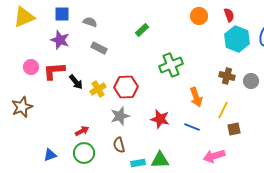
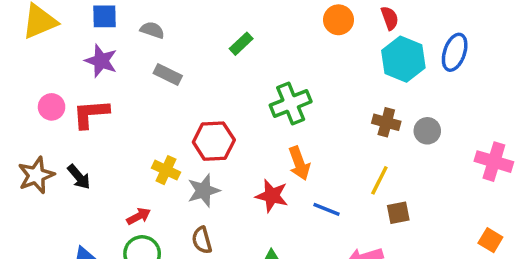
black arrow: (76, 82) -> (79, 177), moved
yellow cross: (98, 89) -> (166, 170), moved, turned -35
orange arrow: (196, 97) -> (299, 163), moved

